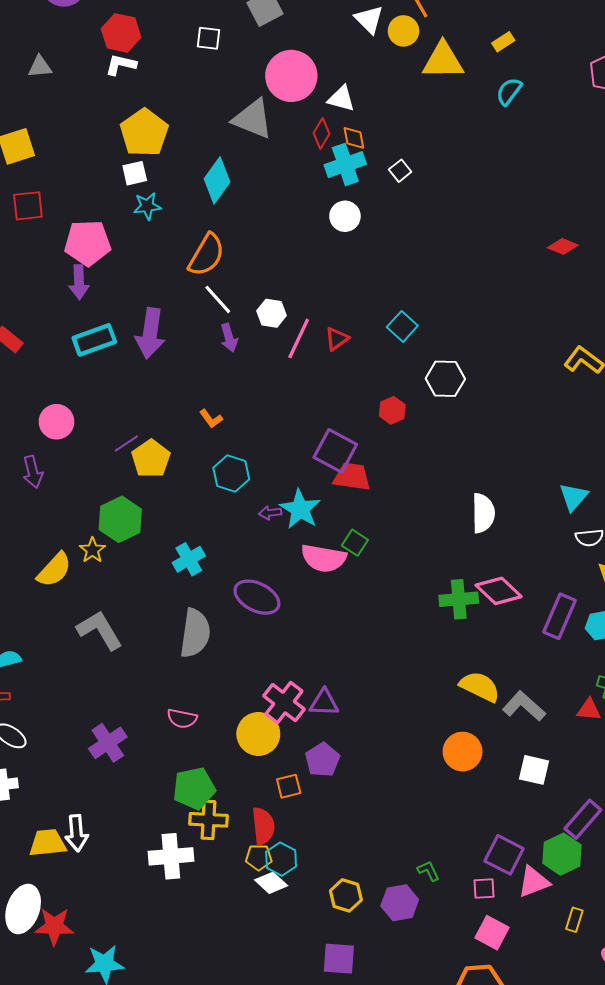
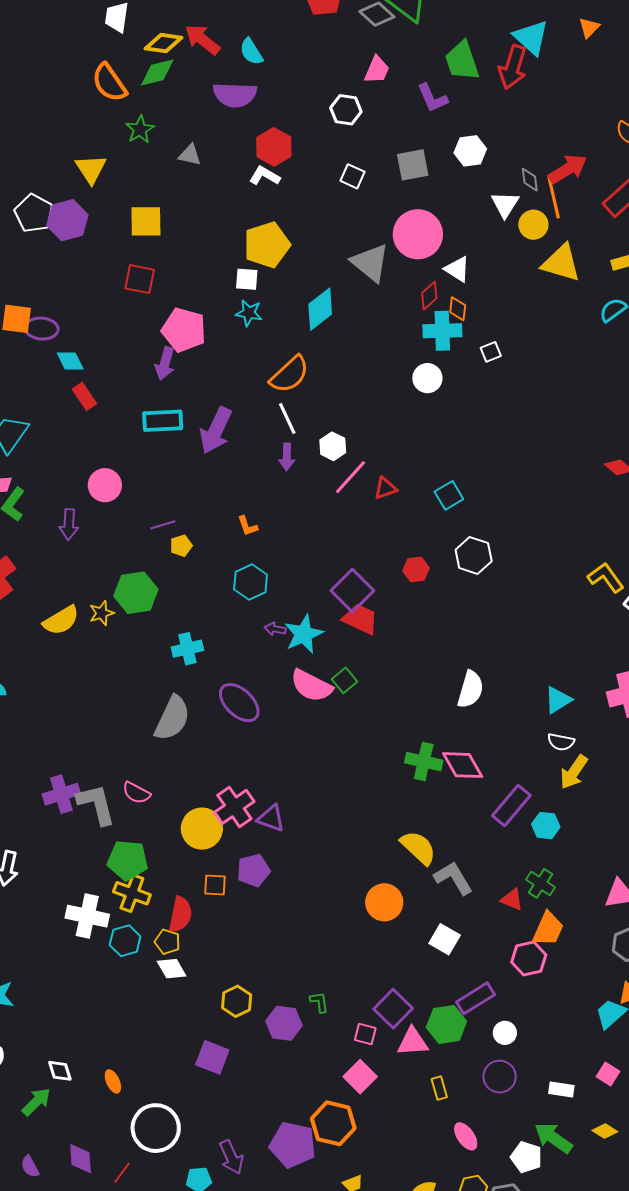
yellow pentagon: (151, 459) -> (181, 546), size x0.6
gray L-shape: (100, 630) -> (96, 804), moved
cyan hexagon: (281, 859) -> (125, 941), moved
yellow rectangle: (574, 920) -> (439, 1088), turned -50

